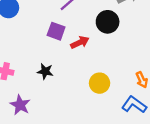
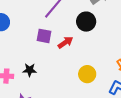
black star: (45, 71) -> (30, 70), moved

